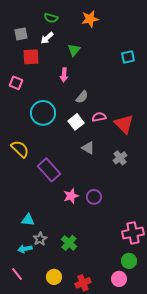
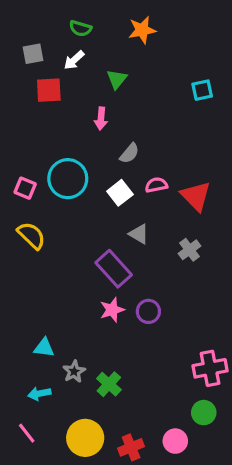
pink square: (16, 83) -> (25, 188), moved
purple rectangle: (49, 170) -> (114, 269), moved
gray star: (40, 239) -> (74, 371), moved
yellow circle: (54, 277) -> (85, 438), size x1.5
pink circle: (119, 279) -> (175, 441), moved

